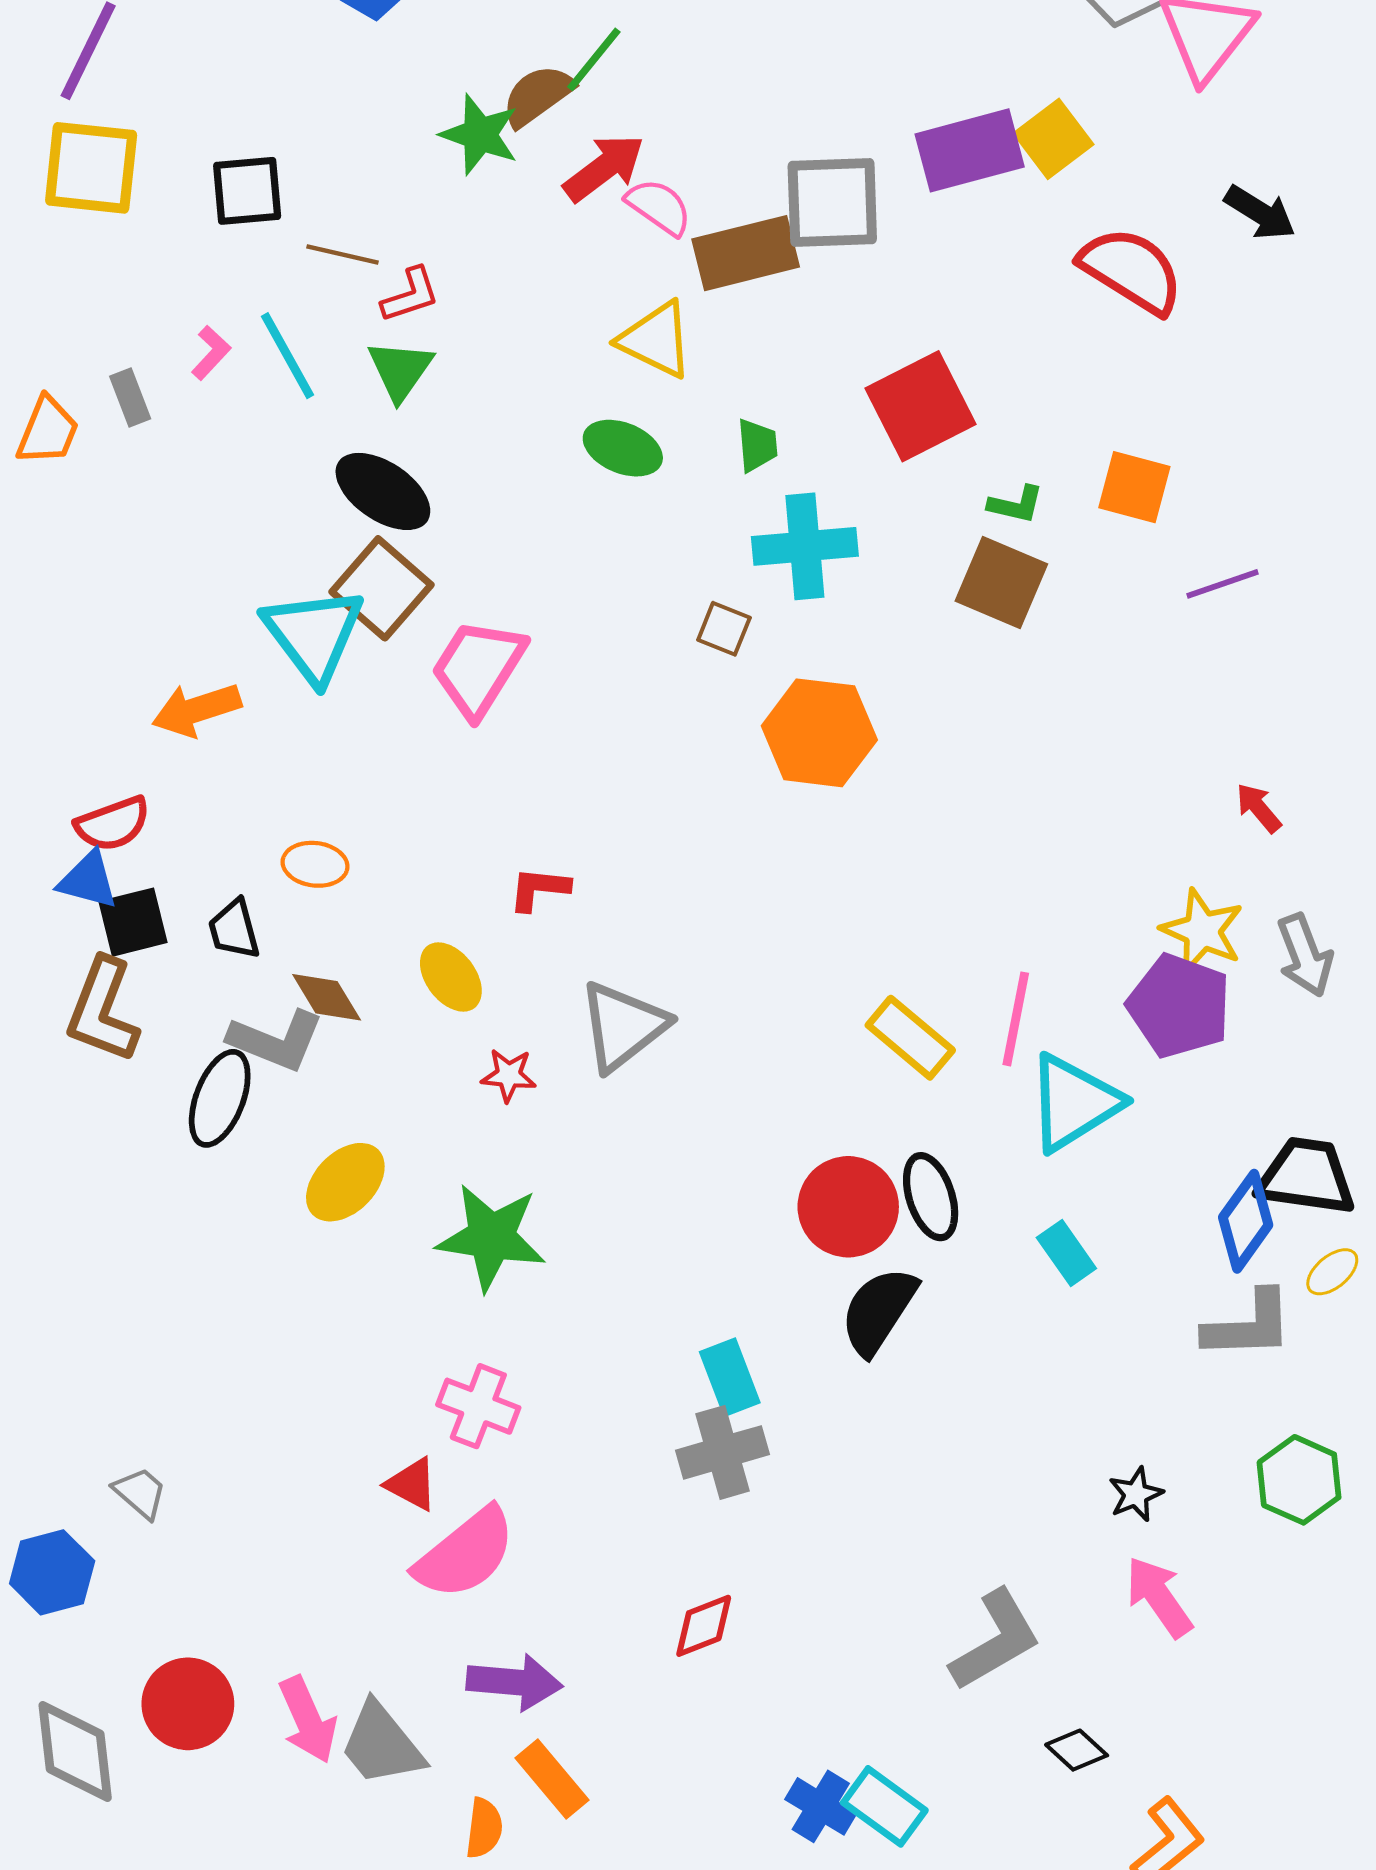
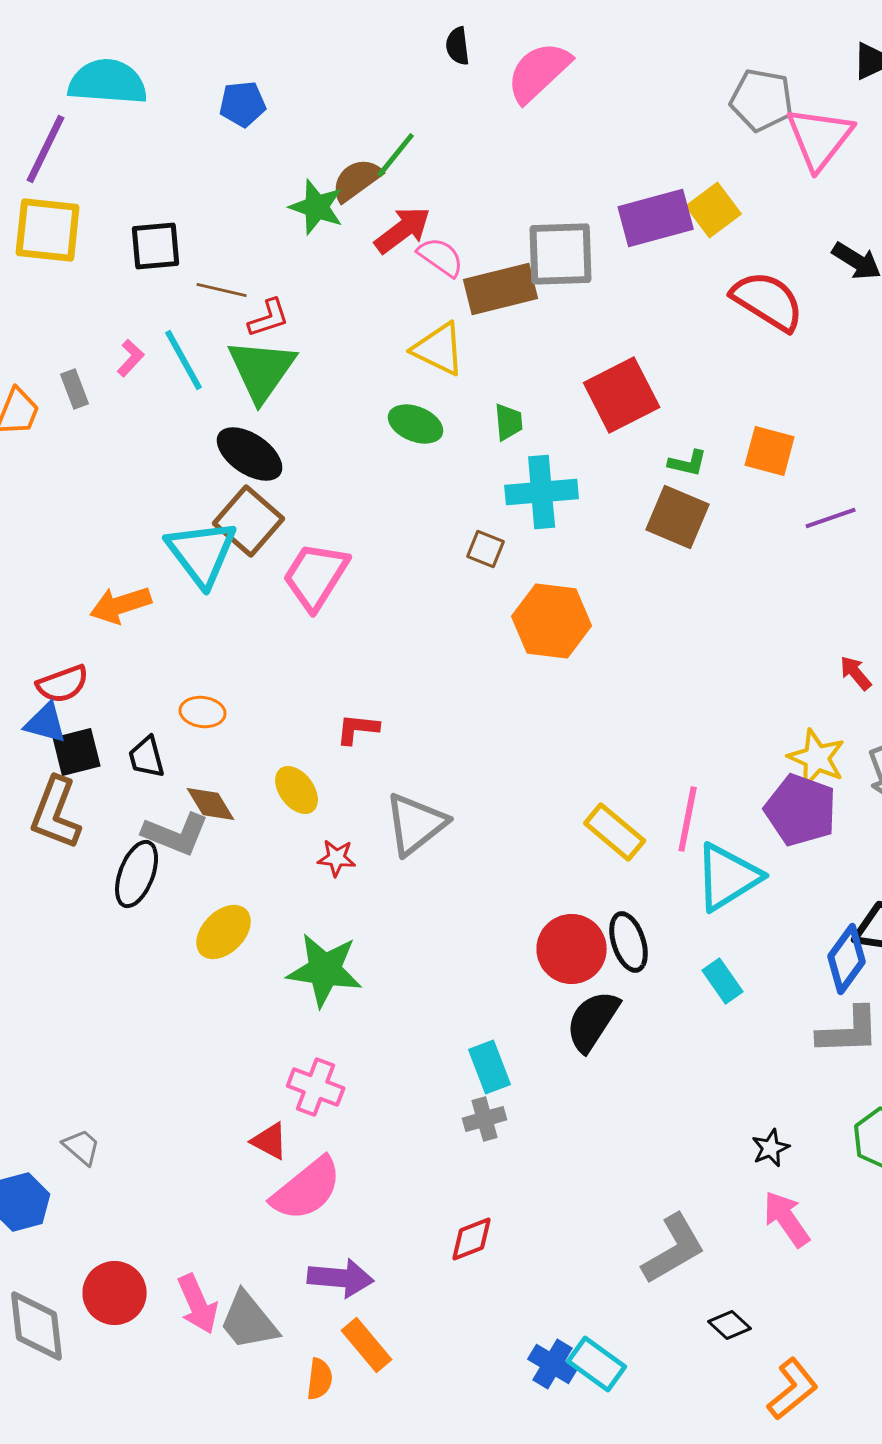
green triangle: (400, 370) -> (262, 370), size x1.5
gray cross: (723, 1452) -> (485, 1119), size x0.7

